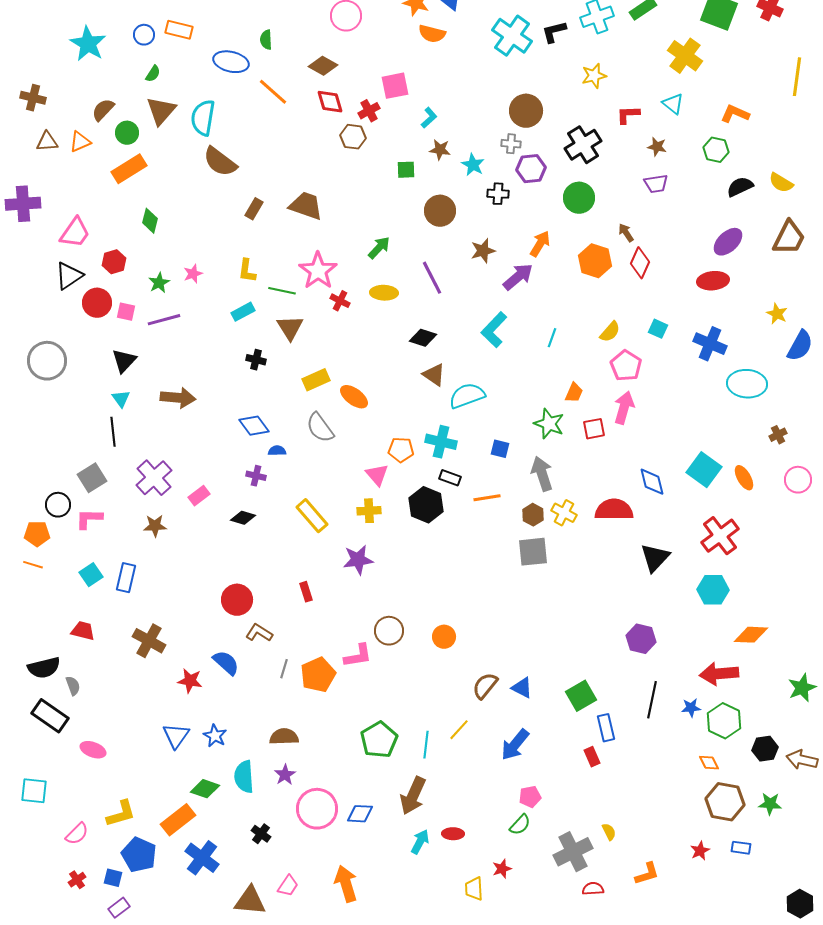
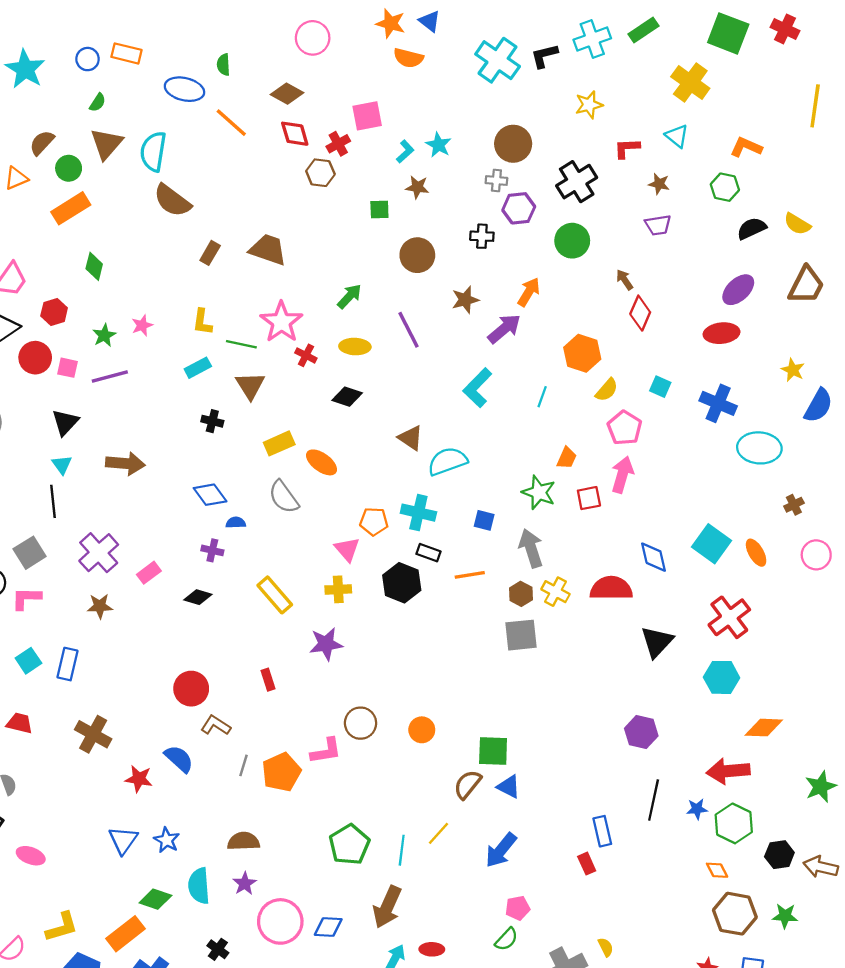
cyan star: (473, 165) -> (438, 145), moved
orange hexagon: (595, 261) -> (582, 353), moved
black diamond: (423, 338) -> (347, 397), moved
green square: (581, 696) -> (493, 751), moved, turned 32

